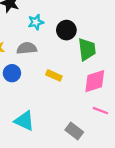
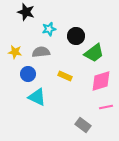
green trapezoid: (87, 49) -> (94, 53), turned 60
pink line: (100, 111) -> (106, 107), turned -32
cyan triangle: (24, 121) -> (37, 97), moved

